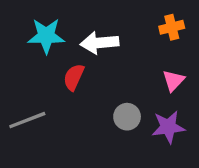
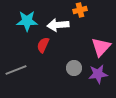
orange cross: (172, 27) -> (80, 10), moved
pink triangle: (173, 81) -> (101, 47), size x1.5

